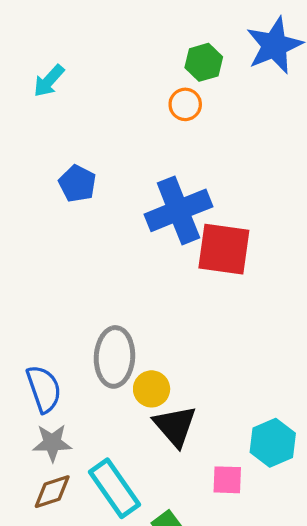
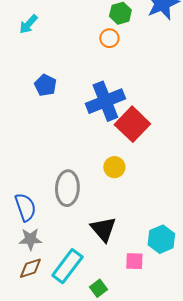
red square: (224, 249) -> (132, 124), turned 36
yellow circle: (152, 389) -> (114, 167), moved
cyan rectangle: (114, 488) -> (67, 266), turned 72

